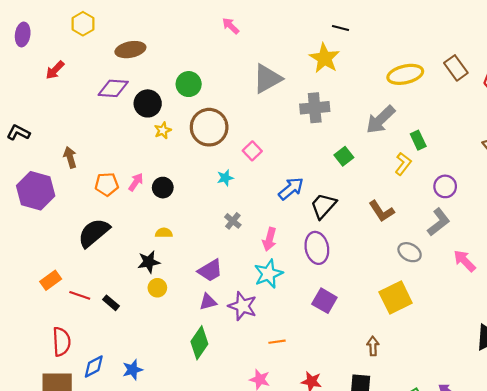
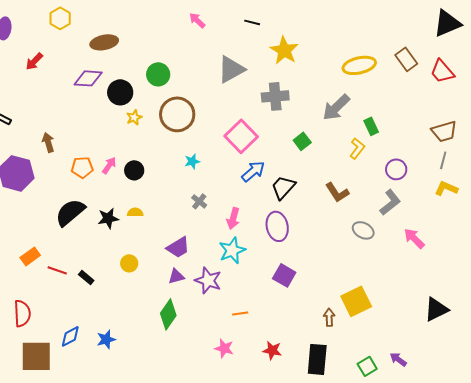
black line: (341, 28) -> (252, 22), moved
pink square: (252, 151) -> (241, 136), moved, size x1.8
black star: (149, 262) -> (108, 218), moved
yellow square: (396, 297) -> (356, 301), moved
red semicircle: (61, 342) -> (22, 313), moved

